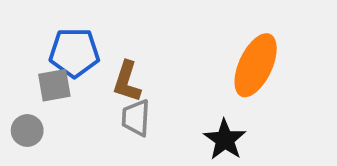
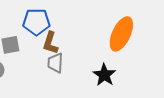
blue pentagon: (74, 53) -> (36, 22), moved

